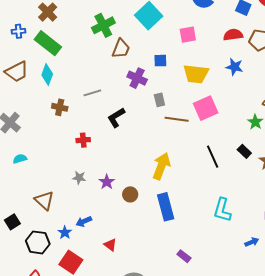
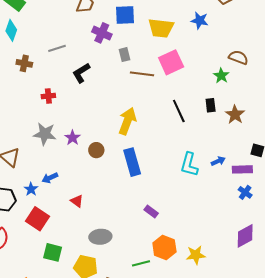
blue square: (160, 61) -> (125, 15), size x1.5
black rectangle: (244, 151) -> (211, 105), turned 40
gray star: (79, 178) -> (45, 134), size x1.6
blue arrow: (252, 242) -> (218, 161), moved

